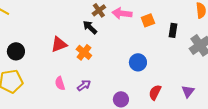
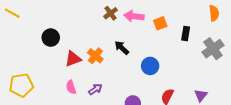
black arrow: (90, 27) -> (122, 48), moved
red triangle: (59, 44) -> (73, 59), moved
black circle: (16, 51) -> (51, 38), moved

